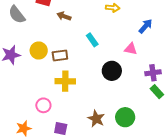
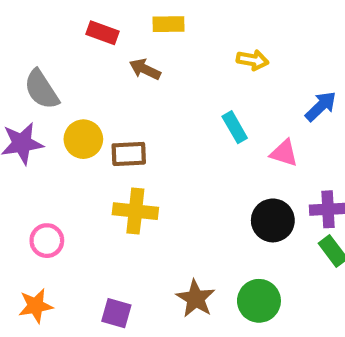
gray semicircle: (17, 15) -> (41, 89), moved
cyan rectangle: (92, 40) -> (235, 127), moved
black circle: (112, 71) -> (273, 220), moved
pink circle: (43, 105) -> (47, 241), moved

